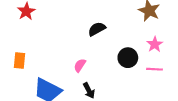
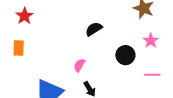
orange rectangle: (20, 60) -> (19, 48), moved
pink line: (154, 69) -> (152, 75), moved

